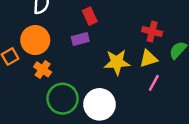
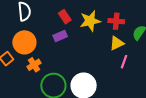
yellow star: (117, 62) -> (90, 21), moved
orange cross: (43, 69) -> (34, 65), turned 32

